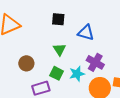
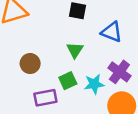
green square: (57, 73) -> (68, 81), turned 32

